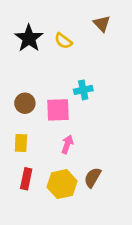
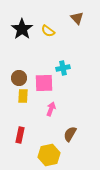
yellow rectangle: (21, 143) -> (23, 96), moved
yellow hexagon: (62, 184) -> (49, 155), moved

